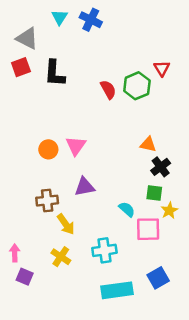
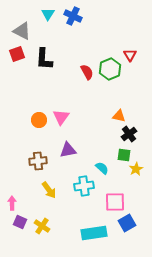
yellow arrow: (66, 224) -> (49, 190), moved
pink square: (148, 229) -> (115, 202), moved
cyan cross: (104, 250) -> (84, 186), moved
yellow cross: (61, 257) -> (42, 226), moved

